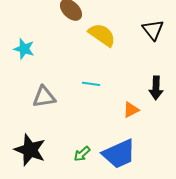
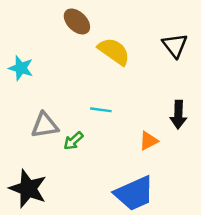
green arrow: (82, 154) -> (73, 141), moved

